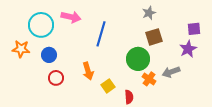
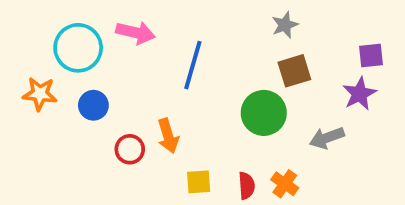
red circle: (56, 78) -> (130, 149), moved
orange cross: (149, 79) -> (285, 184), moved
yellow square: (108, 86) -> (199, 182), moved, turned 32

